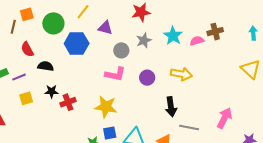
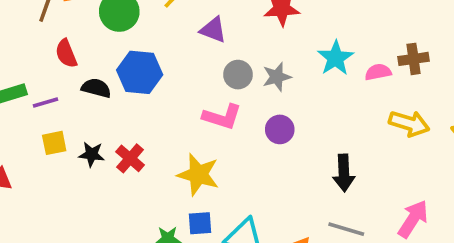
gray star: (144, 40) -> (277, 77), moved
blue hexagon: (77, 43) -> (140, 72), moved
yellow arrow: (181, 74) -> (409, 123), moved
black star: (51, 91) -> (92, 154), moved
red cross: (68, 102) -> (130, 158), turned -35
black arrow: (171, 107) -> (344, 173), moved

